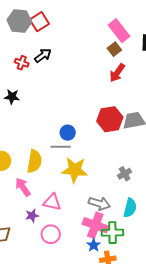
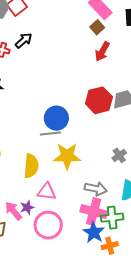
blue circle: (68, 133) -> (56, 118), size x1.5
yellow semicircle: (34, 161) -> (31, 166), moved
pink arrow: (23, 187) -> (13, 211), moved
pink circle: (51, 234) -> (48, 225), size x1.4
blue star: (94, 245) -> (94, 232), size x1.5

